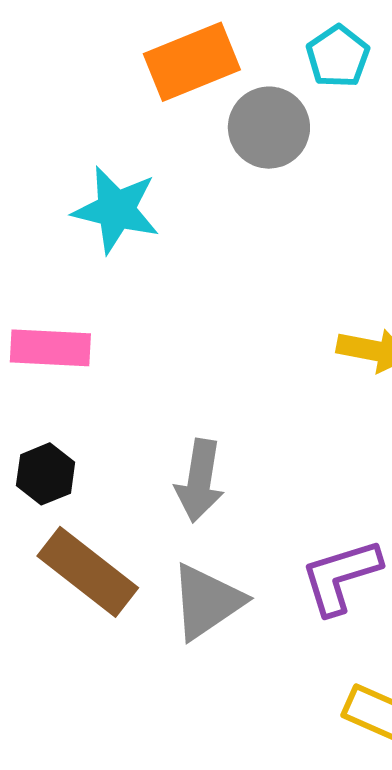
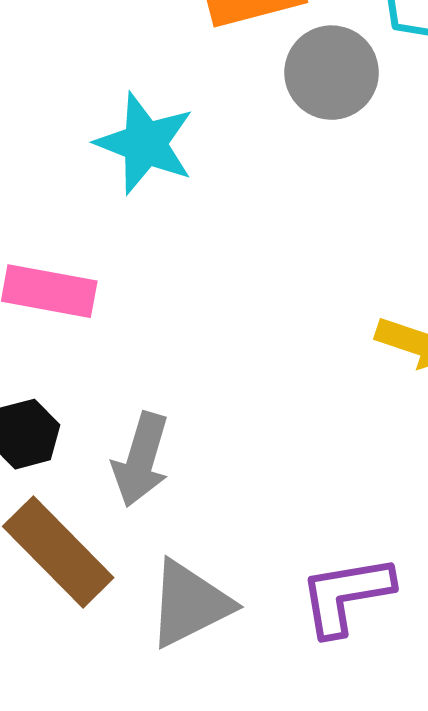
gray arrow: (200, 481) -> (141, 460), moved

